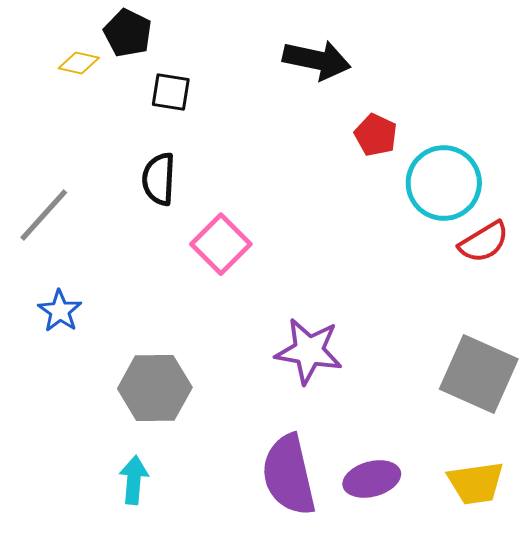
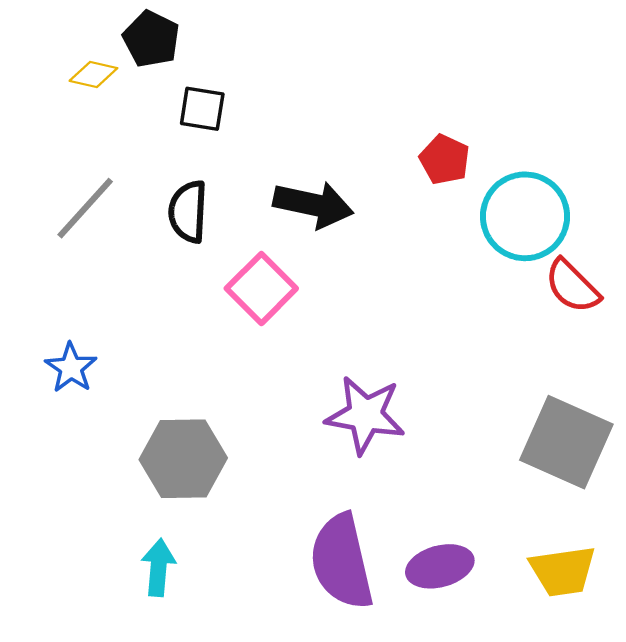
black arrow: (317, 60) -> (313, 205), moved
gray line: (44, 215) -> (85, 208), moved
red semicircle: (484, 242) -> (572, 286), turned 76

